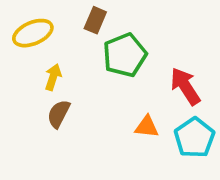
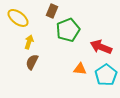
yellow ellipse: (33, 33) -> (18, 18), turned 60
red arrow: (185, 86) -> (101, 47), turned -35

